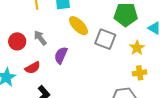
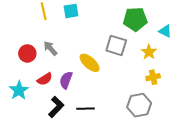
yellow ellipse: (78, 26) -> (90, 63), moved
purple semicircle: (61, 55) -> (66, 80), moved

